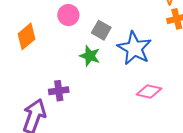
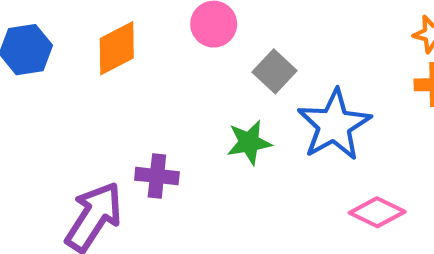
green star: (90, 56) -> (249, 142), moved, turned 30
pink diamond: (149, 92) -> (377, 212), moved

